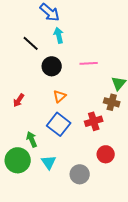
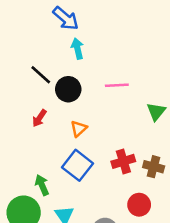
black line: (31, 43) -> (41, 75), moved
red arrow: (19, 100) -> (39, 118), moved
brown cross: (112, 102) -> (154, 167), moved

